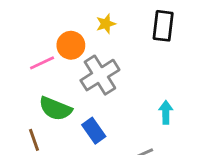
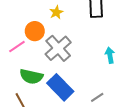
cyan arrow: (166, 112) -> (110, 55), moved
blue rectangle: (94, 131) -> (60, 87), size x1.5

